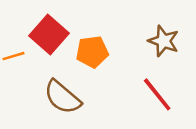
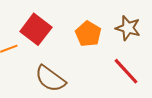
orange pentagon: (92, 52) -> (88, 34), moved, turned -30

